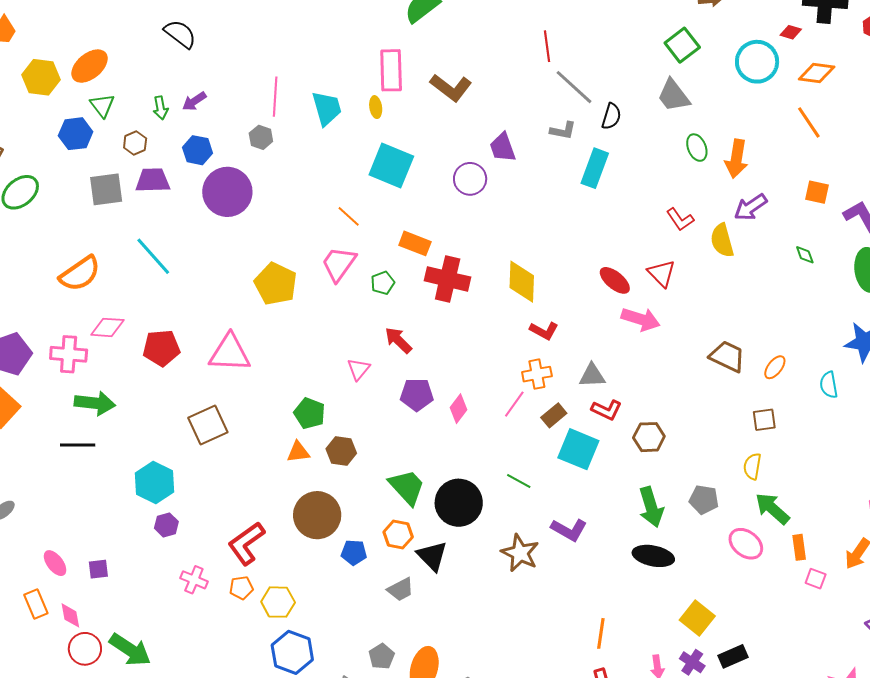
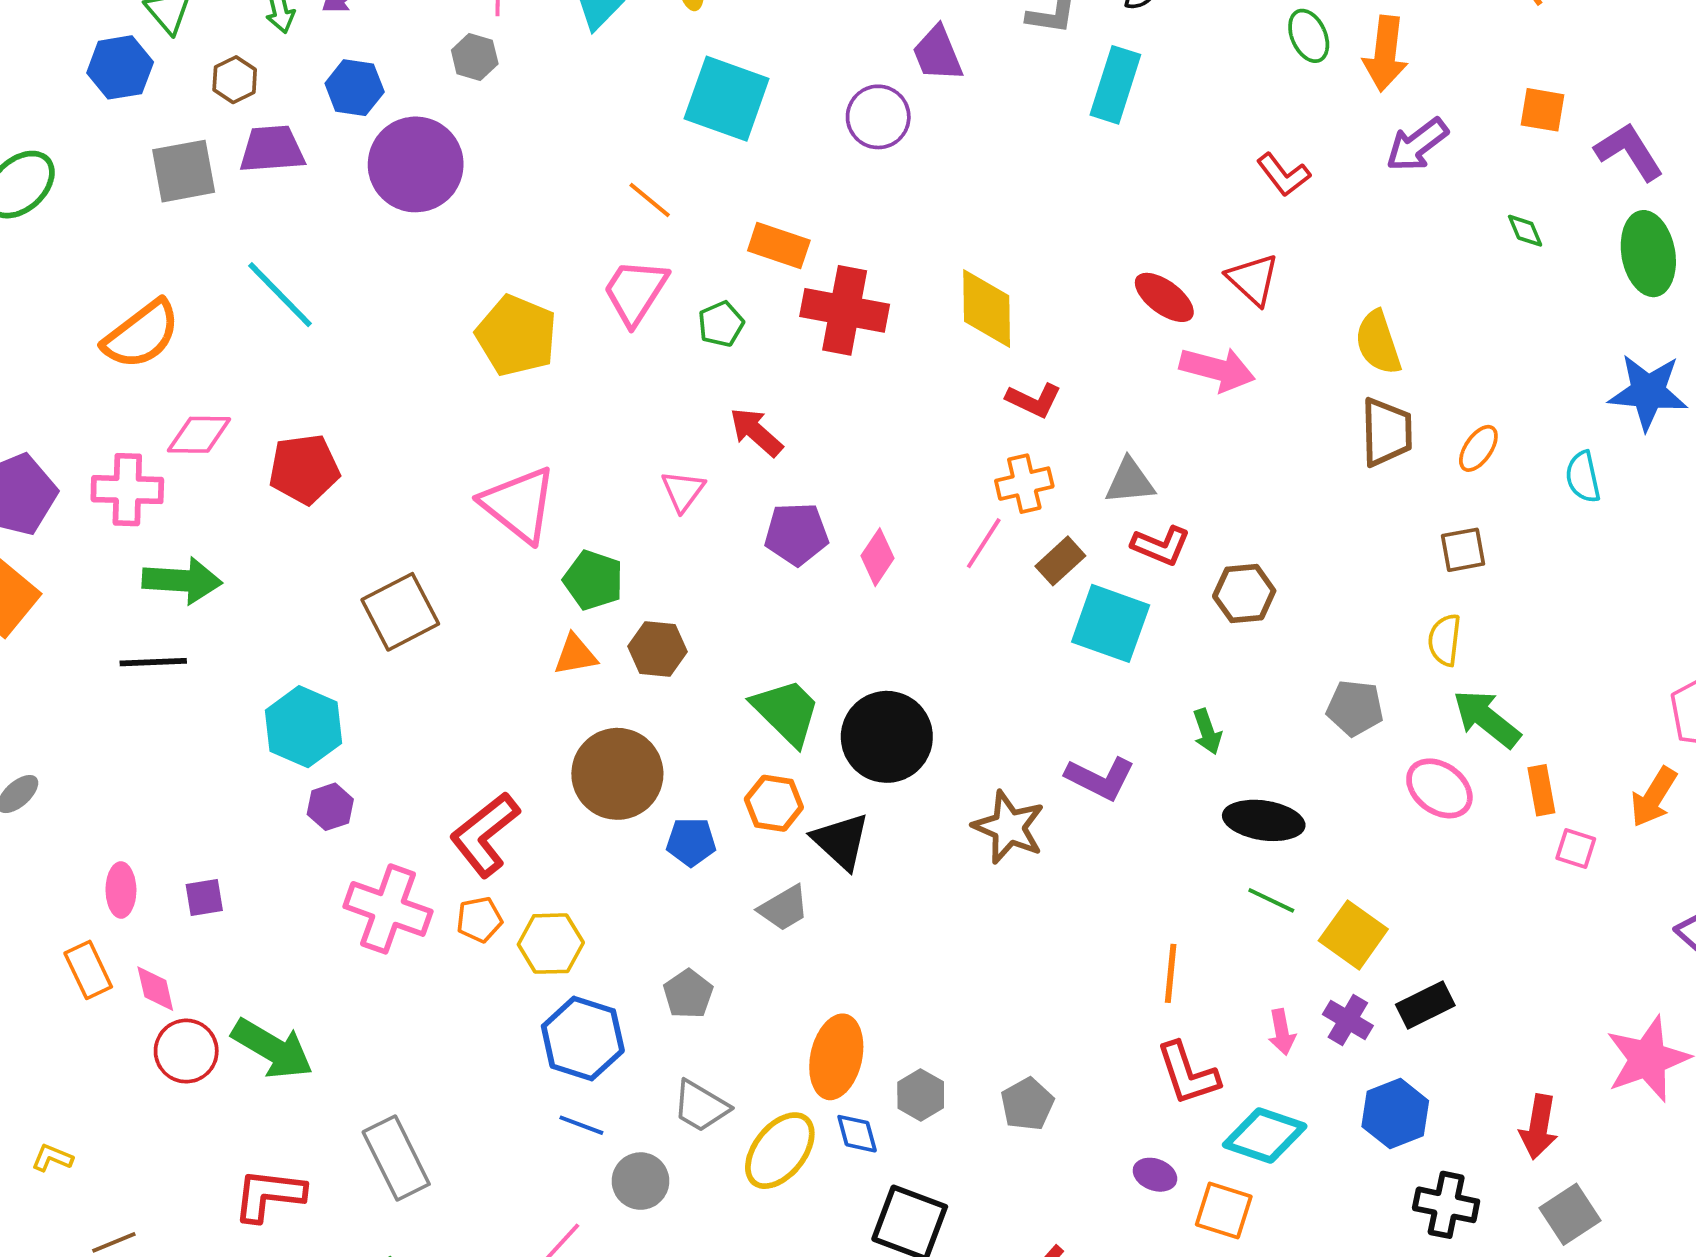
yellow semicircle: (722, 240) -> (1378, 343), moved
pink triangle: (230, 353) -> (519, 504), moved, turned 39
brown trapezoid: (727, 356) -> (1387, 432), turned 66
green line: (519, 481) -> (1271, 900), moved
green arrow: (651, 507) -> (1207, 732), moved, size x0.6
pink ellipse: (55, 563) -> (121, 890), turned 40
pink cross: (194, 580) -> (388, 909), size x1.6
gray pentagon: (382, 656) -> (688, 994), moved

